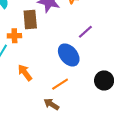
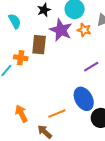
blue ellipse: (69, 55) -> (84, 99), moved
orange arrow: (25, 73) -> (21, 114), moved

